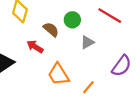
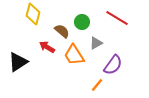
purple semicircle: (122, 66) -> (113, 65), moved
orange trapezoid: (58, 74) -> (74, 55), moved

